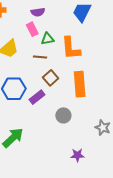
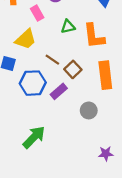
pink rectangle: (32, 29) -> (37, 13), moved
brown line: (40, 57) -> (52, 60), moved, turned 32

